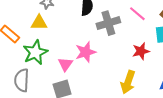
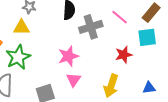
pink triangle: (65, 64) -> (73, 80), moved

